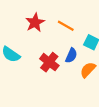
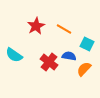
blue semicircle: (71, 55) -> (69, 56), turned -104

